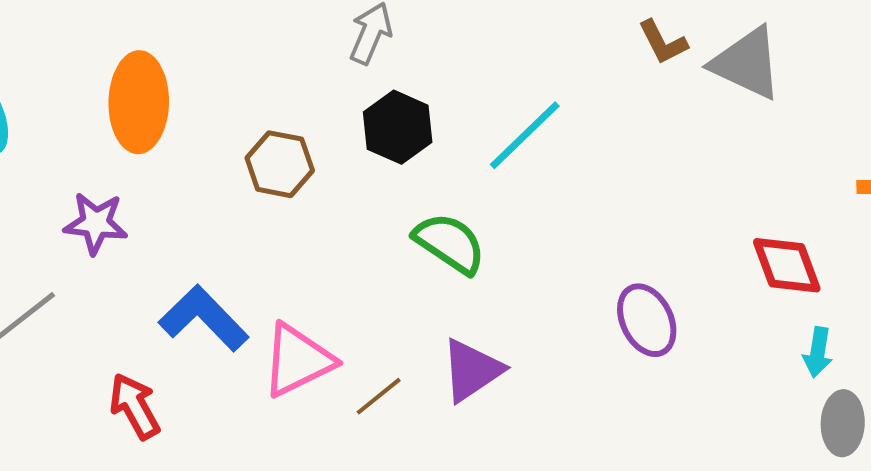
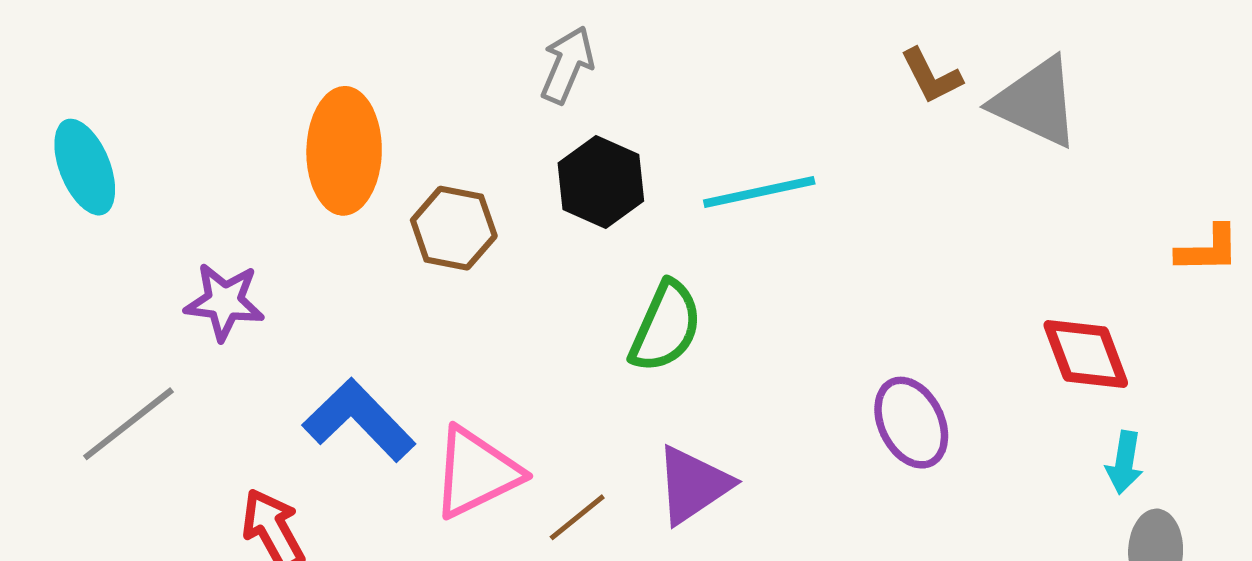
orange ellipse: (139, 102) -> (344, 151), moved
cyan line: (525, 135) -> (759, 192), turned 32
green semicircle: (450, 243) -> (666, 327), turned 80

